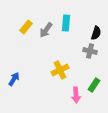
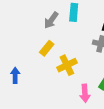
yellow rectangle: (26, 27) -> (47, 48), moved
blue arrow: (14, 79) -> (15, 75), turned -32

